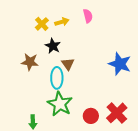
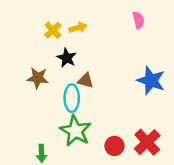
pink semicircle: (88, 16) -> (138, 20), moved
brown triangle: (68, 64) -> (86, 80), turned -40

